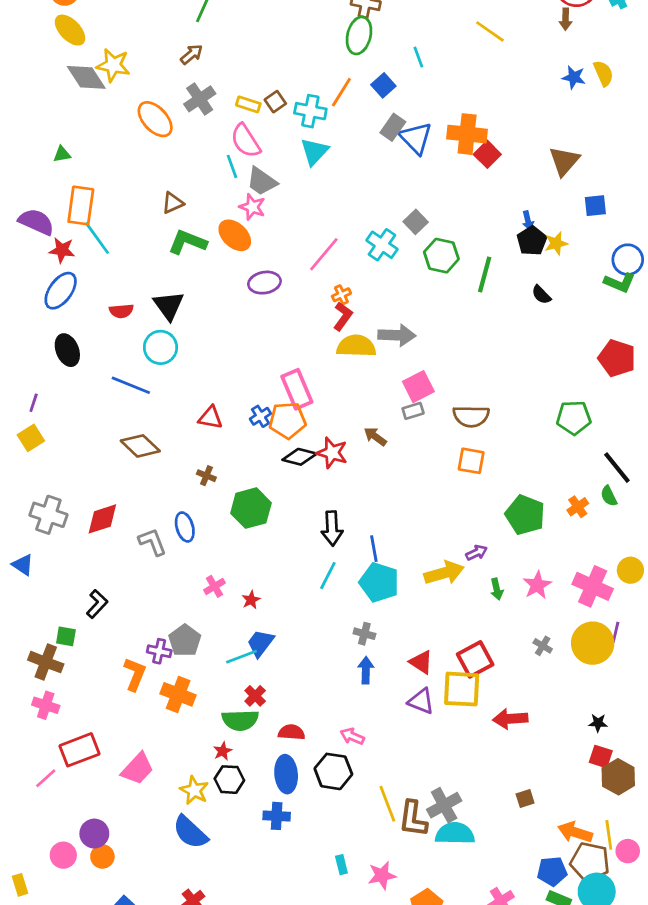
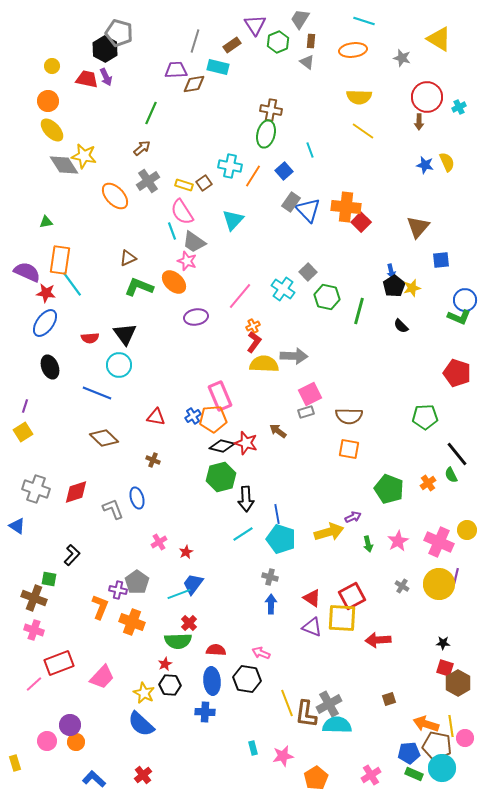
cyan cross: (310, 111) -> (230, 166), moved
green hexagon: (251, 508) -> (221, 477), moved
cyan line: (328, 576) -> (243, 534), turned 30

